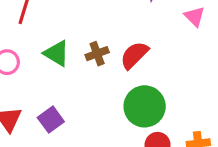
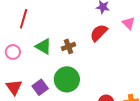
red semicircle: (134, 55) -> (99, 33), moved
green circle: (145, 106) -> (67, 79), moved

